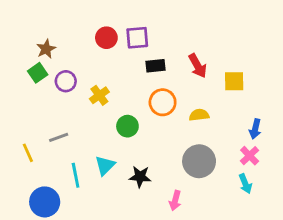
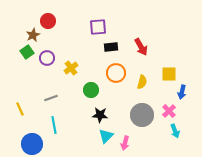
red circle: (106, 38) -> (48, 21), moved
yellow square: (234, 81) -> (169, 74), moved
yellow semicircle: (199, 115) -> (142, 82), turned 112
gray line: (59, 137) -> (51, 98), moved
pink cross: (250, 156) -> (169, 111), moved
cyan triangle: (105, 165) -> (106, 136), moved
black star: (140, 177) -> (100, 115), moved

